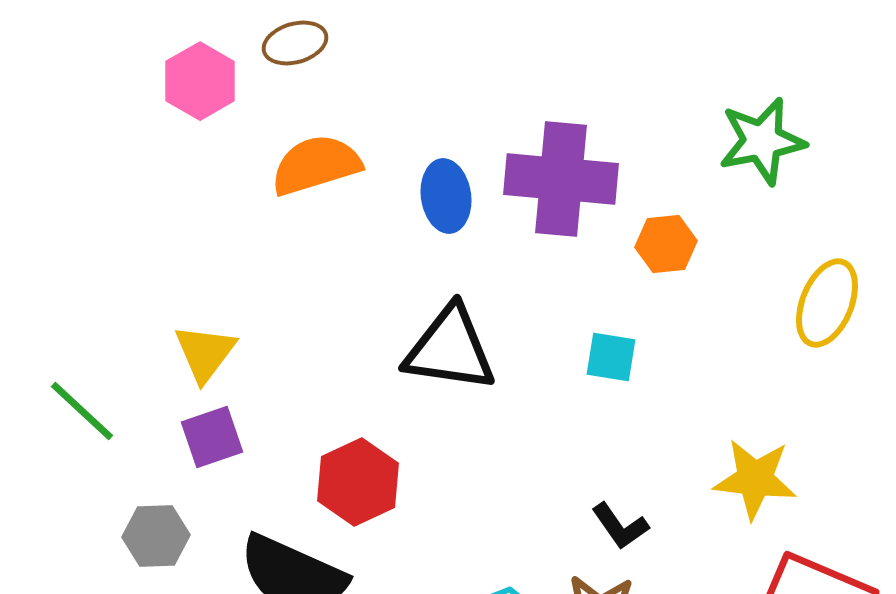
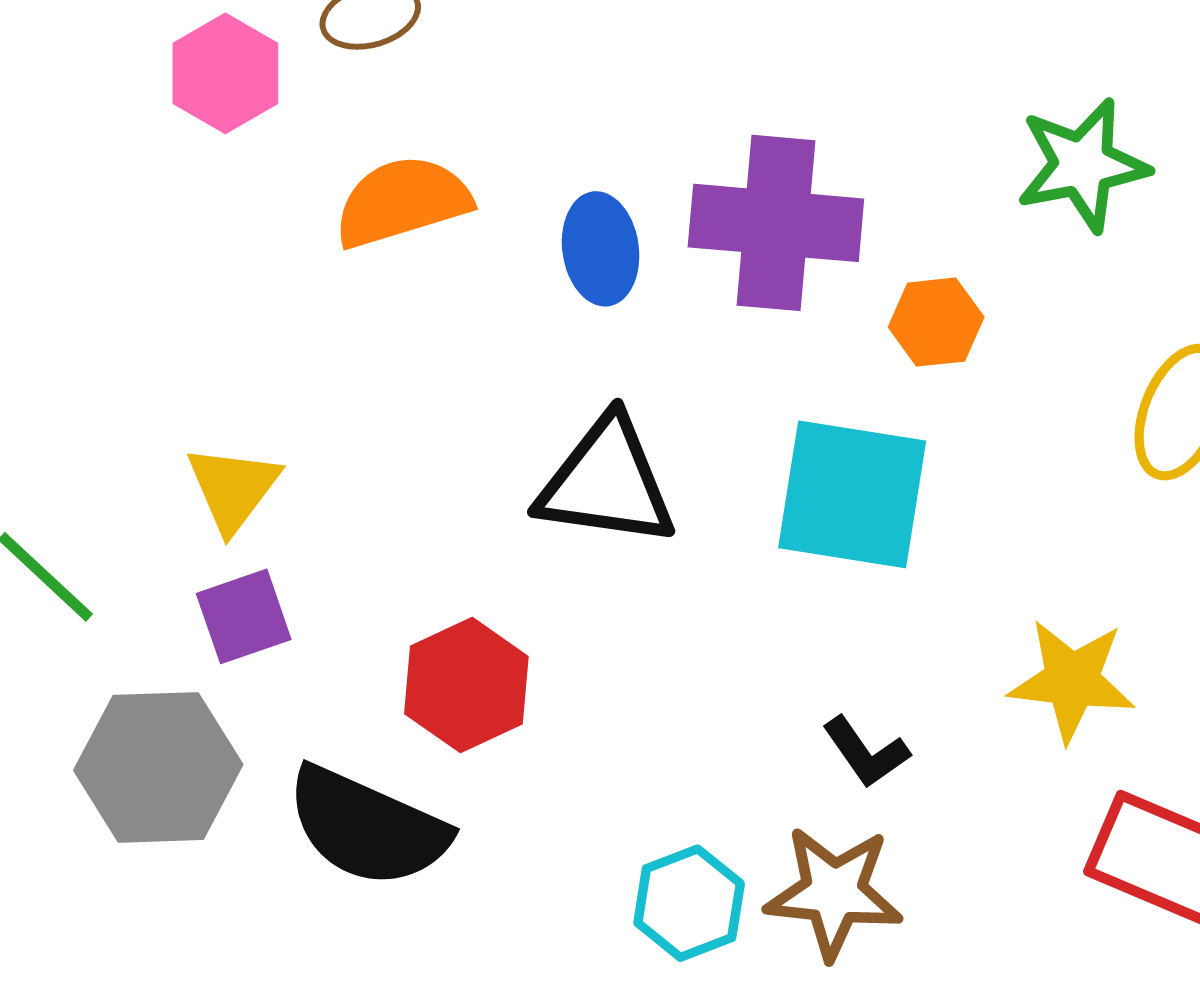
cyan square: (611, 357) -> (852, 494), size x2.0
gray hexagon: (156, 536) -> (158, 767), size x1.6

